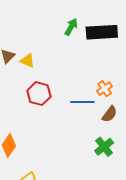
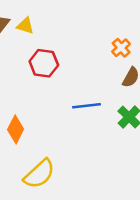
blue line: (82, 102) -> (87, 106), moved

